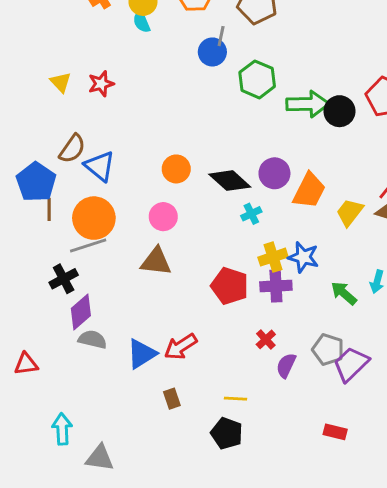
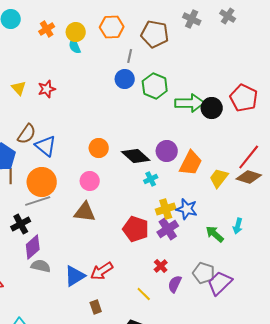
blue circle: (212, 52) -> (125, 79), moved
purple cross: (276, 286) -> (168, 229), turned -30
yellow line: (235, 399) -> (144, 294), moved, turned 42

